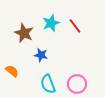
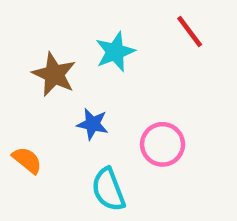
red line: (75, 26) -> (190, 31), moved
pink circle: (77, 84) -> (163, 144), moved

